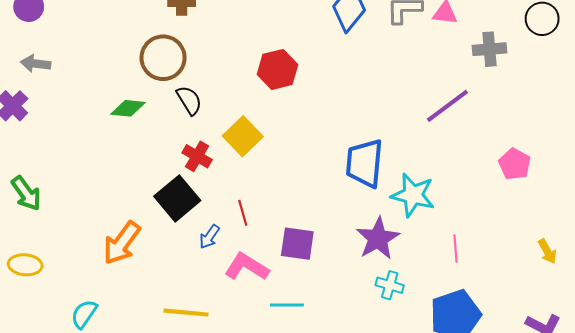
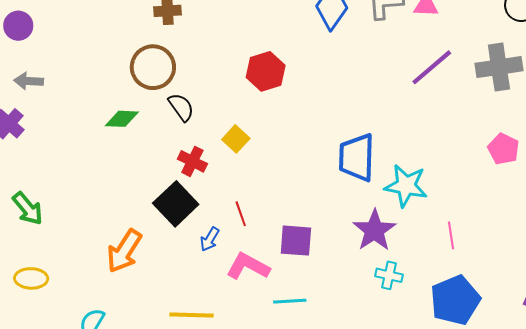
gray cross: (489, 49) -> (499, 67), moved, size x1.4
purple line: (447, 106) -> (432, 67), moved
yellow square: (243, 136) -> (236, 139), size x0.7

